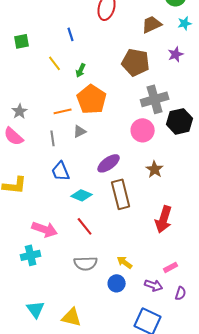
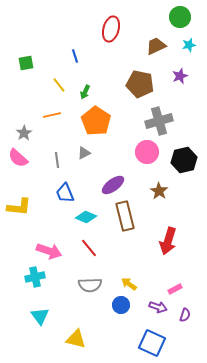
orange line: (63, 111) -> (52, 115), moved
black hexagon: (180, 121) -> (184, 160), moved
cyan triangle: (36, 309) -> (40, 316), moved

